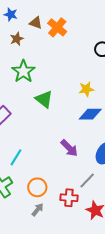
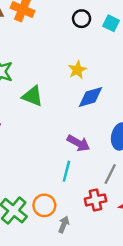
cyan line: (16, 157) -> (66, 171), moved
orange circle: (37, 187) -> (44, 205), moved

